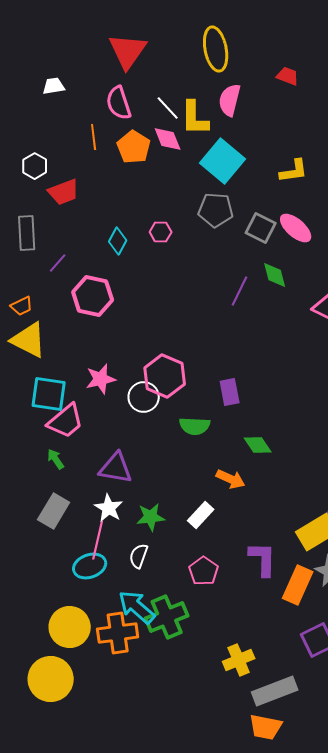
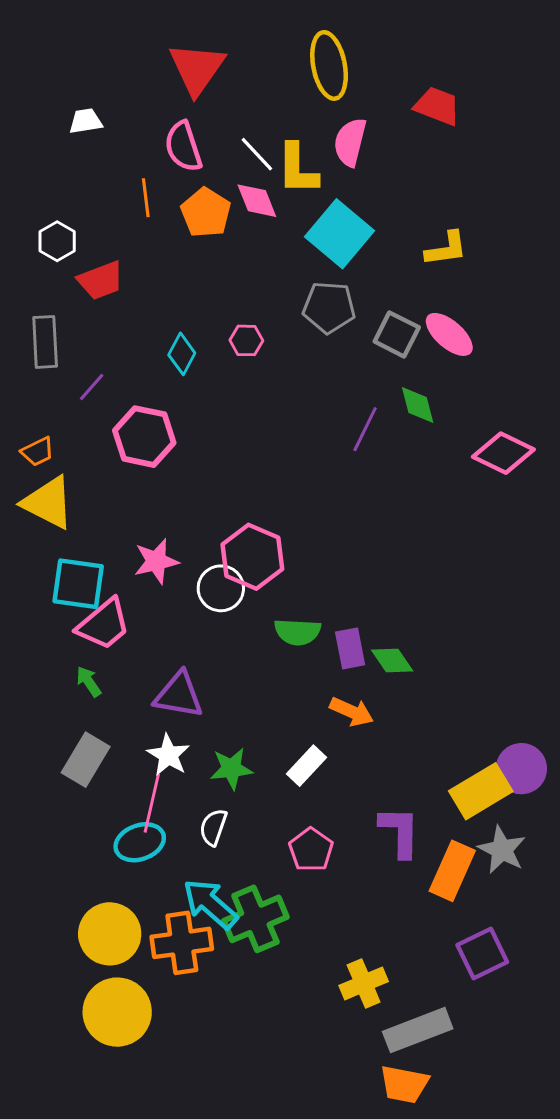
red trapezoid: (288, 76) -> (437, 106), size x1.4
purple rectangle: (230, 392) -> (350, 648), moved
yellow circle: (51, 679) -> (117, 1012), moved

